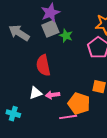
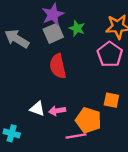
green star: (66, 36) -> (77, 28), moved
red semicircle: (43, 65) -> (58, 66), moved
white triangle: (36, 93) -> (37, 109), turned 40

